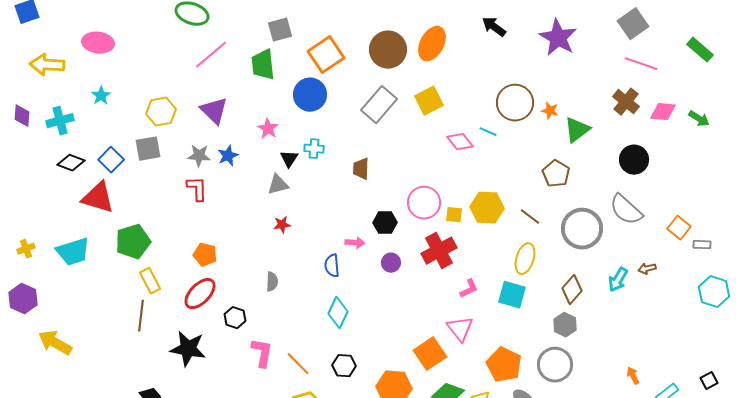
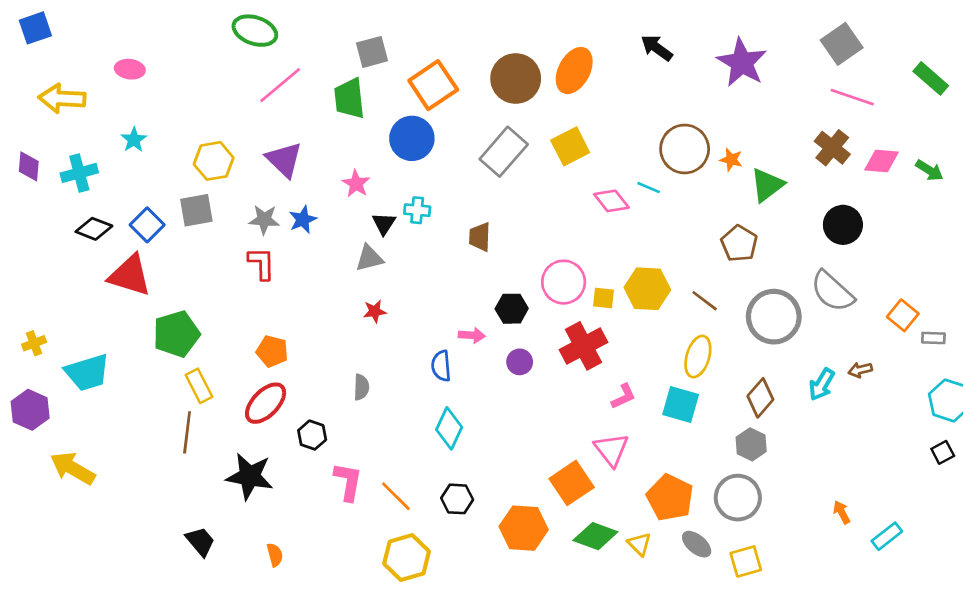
pink ellipse: (98, 43) -> (130, 69), size x0.7
cyan trapezoid: (73, 252) -> (87, 373), moved
black square: (709, 381) -> (943, 452), moved

